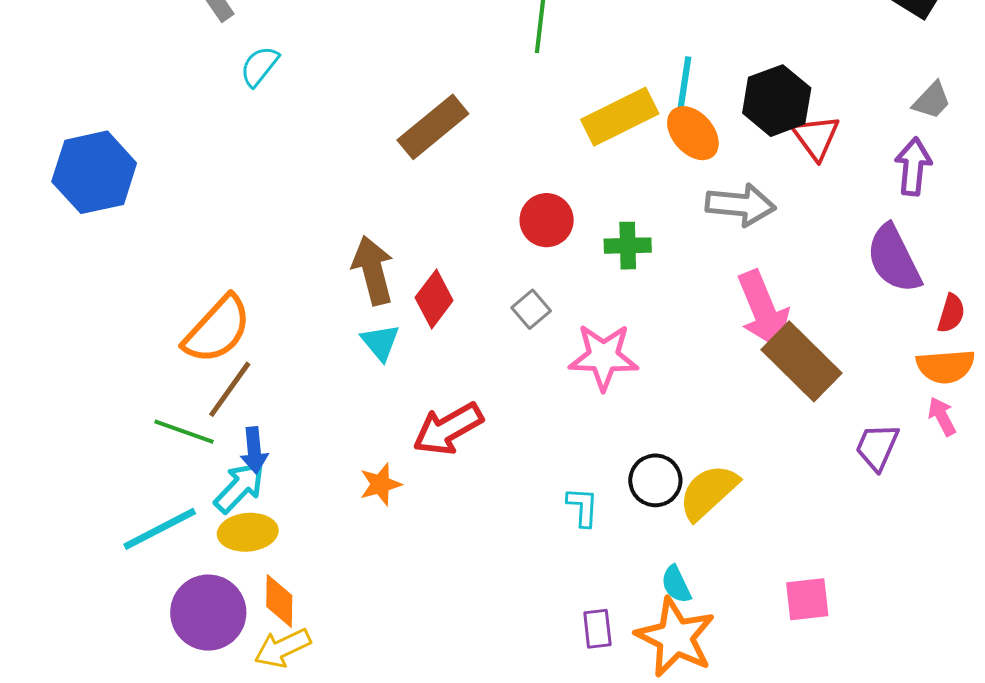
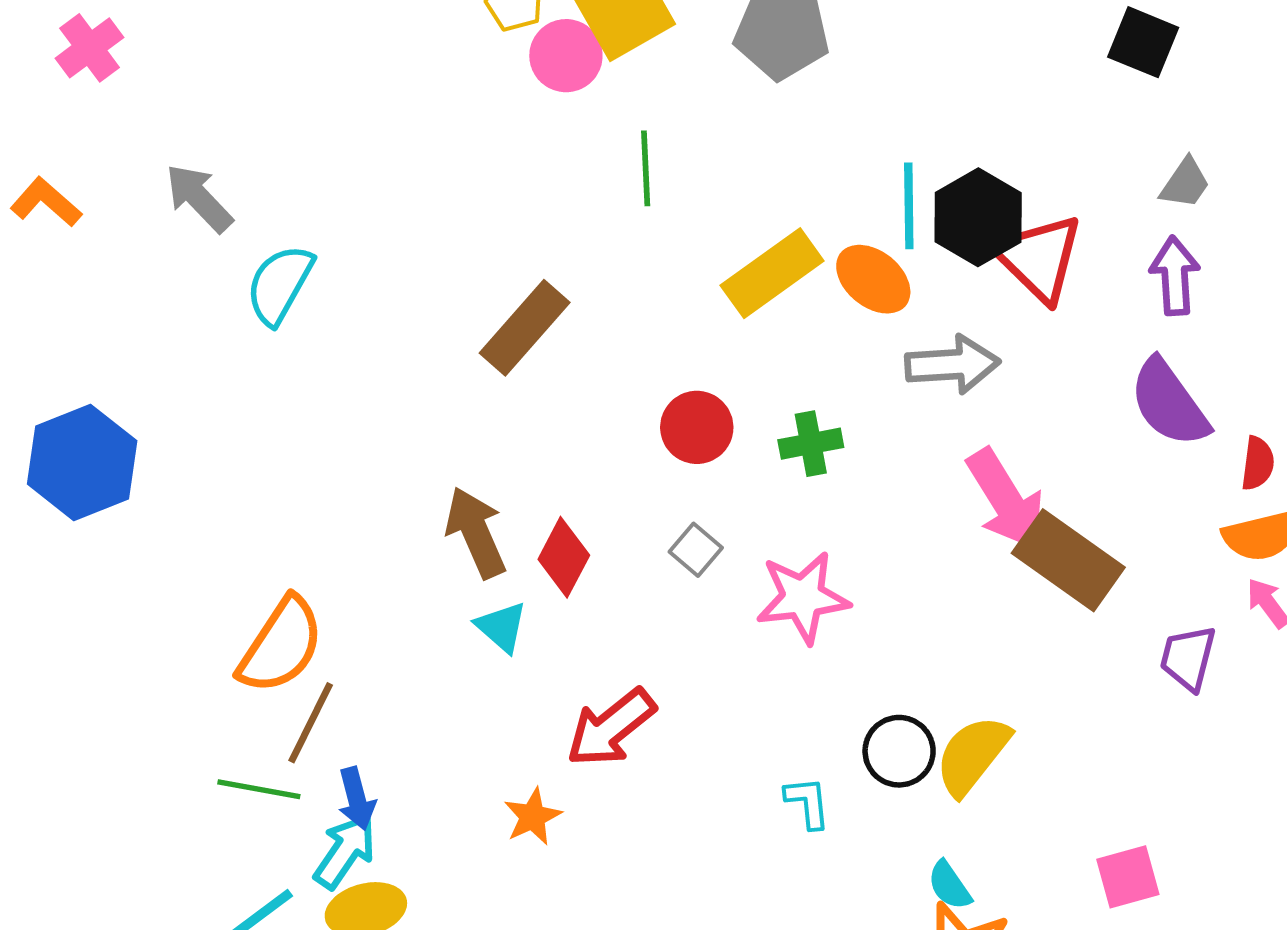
cyan semicircle: (259, 66) -> (280, 284), size x1.4
cyan line: (684, 88) -> (909, 206), moved
red triangle: (816, 137) -> (1039, 258), size x1.4

